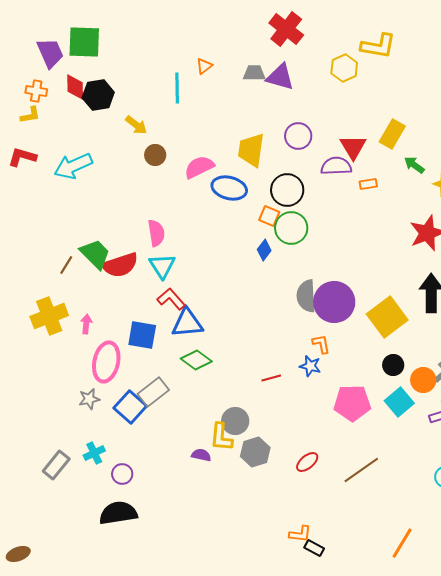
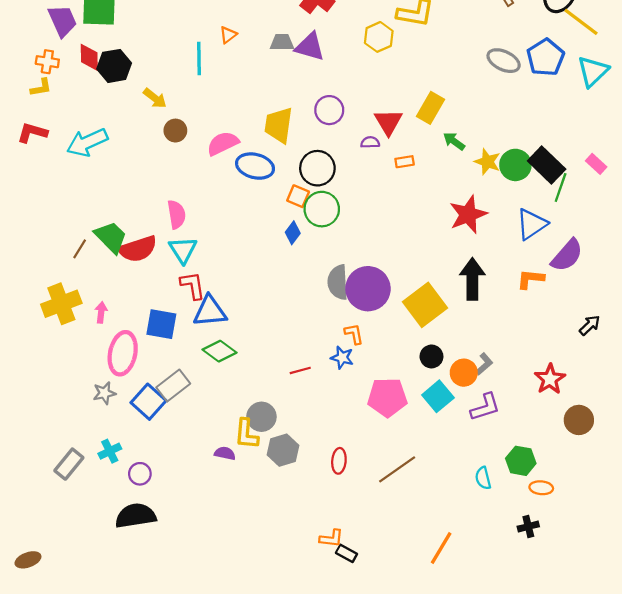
purple semicircle: (336, 166) -> (370, 142), size x0.6
red L-shape: (171, 299) -> (193, 285), turned 32
red ellipse: (307, 462) -> (339, 461), turned -45

